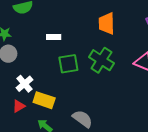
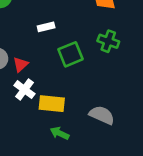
green cross: (101, 60) -> (108, 41), size x0.7
red triangle: (19, 106) -> (21, 64), moved

